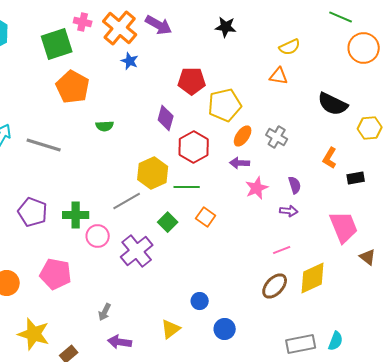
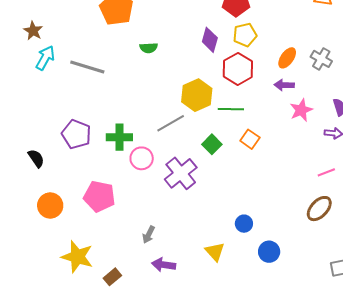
yellow pentagon: (225, 105) -> (245, 35), moved, size x0.7
yellow triangle: (171, 329) -> (215, 252), turned -35

